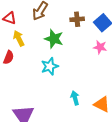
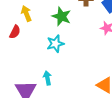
cyan arrow: (75, 98) -> (47, 78), moved

